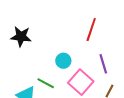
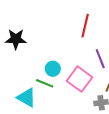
cyan circle: (63, 61) -> (53, 69), moved

